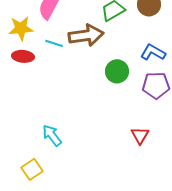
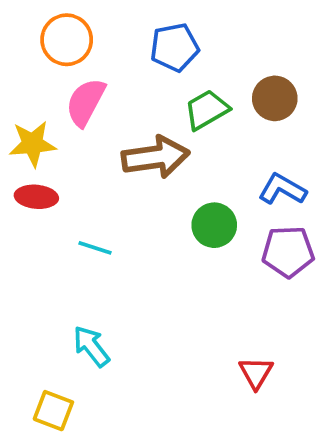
cyan line: (54, 43) -> (95, 248), moved
red triangle: (140, 135) -> (256, 373), moved
yellow square: (32, 169) -> (53, 411), turned -35

